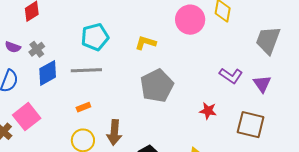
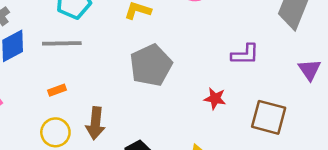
purple L-shape: (231, 76) -> (245, 54), turned -35
purple triangle: (262, 84) -> (310, 70), moved

